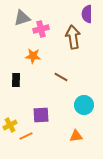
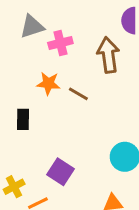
brown line: (61, 77) -> (78, 94), moved
purple square: (41, 115) -> (60, 172), turned 36

